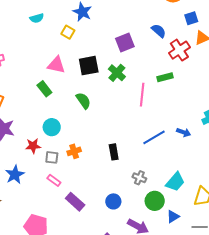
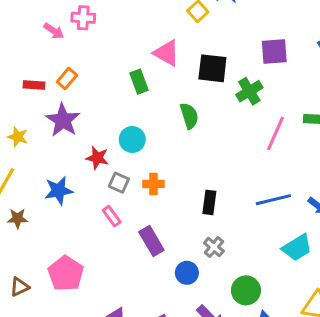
gray cross: (139, 178) -> (214, 247), moved
cyan trapezoid: (175, 182) -> (297, 248), moved
purple rectangle: (75, 202) -> (151, 241), moved

